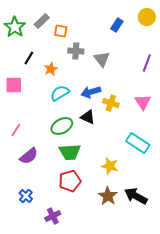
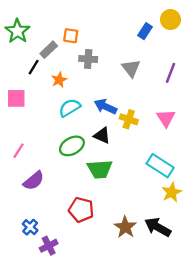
gray rectangle: (42, 21) -> (49, 50), moved
blue rectangle: (117, 25) -> (145, 31), moved
gray triangle: (102, 59) -> (131, 68), moved
blue arrow: (91, 92) -> (106, 107), turned 42
green trapezoid: (70, 152) -> (100, 169), moved
yellow star: (110, 166) -> (172, 192), moved, turned 30
red pentagon: (70, 181) -> (81, 210), turned 30
purple cross: (53, 216) -> (49, 246), moved

